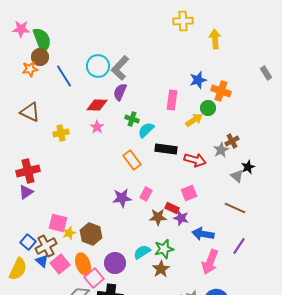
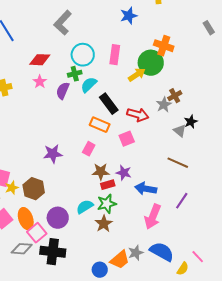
cyan circle: (98, 66) -> (83, 55), moved
blue star: (198, 80) -> (129, 16), moved
purple semicircle: (120, 92) -> (63, 91), moved
green circle: (208, 108) -> (151, 63), size x1.6
green cross: (132, 119) -> (75, 74), turned -32
black rectangle: (166, 149) -> (109, 104), turned 45
orange rectangle: (132, 160) -> (100, 125), moved, turned -30
pink square: (189, 193) -> (127, 139), moved
purple star: (122, 198) -> (53, 154), moved
red rectangle: (172, 208) -> (108, 185), moved, turned -40

